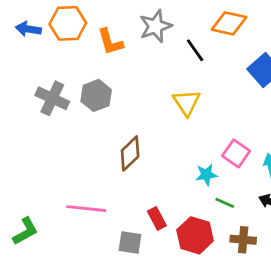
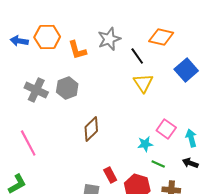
yellow triangle: (187, 103) -> (143, 83), moved
pink line: (86, 209) -> (28, 143), moved, turned 56

